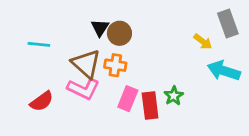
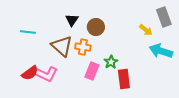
brown circle: (119, 33) -> (96, 27), moved
pink L-shape: (83, 89) -> (46, 74), moved
green star: (174, 96) -> (111, 62), moved
red rectangle: (150, 106) -> (124, 79), moved

